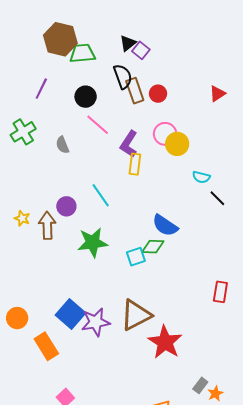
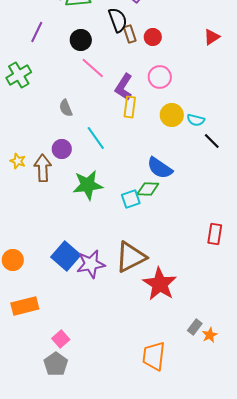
brown rectangle: (135, 91) -> (130, 34), size x0.7
yellow circle: (177, 144) -> (172, 115), moved
gray semicircle: (62, 145) -> (66, 108), moved
orange rectangle: (46, 346) -> (25, 306), moved, turned -72

